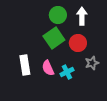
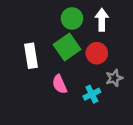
white rectangle: (25, 65) -> (31, 56), moved
cyan cross: (67, 72) -> (92, 94), moved

